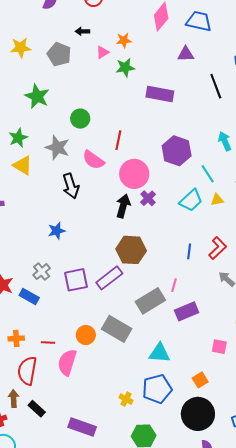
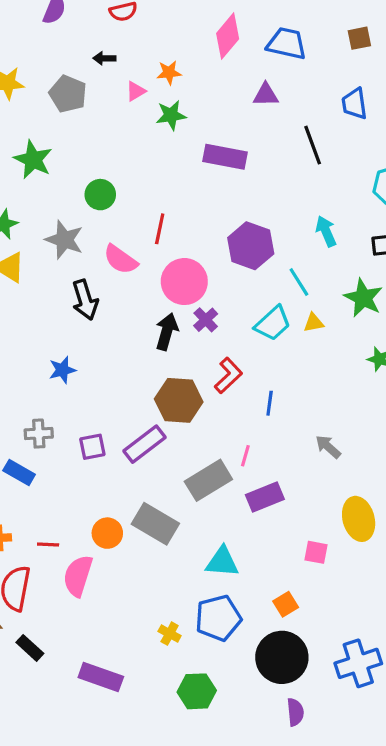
red L-shape: (218, 248) -> (228, 375), moved
gray cross: (42, 272) -> (39, 434), turned 36
purple square: (76, 280) -> (92, 447), size x0.7

